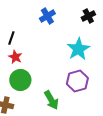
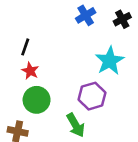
blue cross: (47, 16) -> (86, 15), moved
purple hexagon: (77, 81) -> (92, 96), moved

